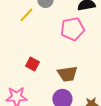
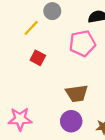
red square: (32, 64) -> (38, 58), moved

